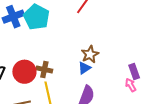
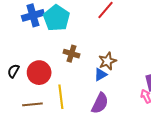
brown cross: (44, 69) -> (71, 54), moved

